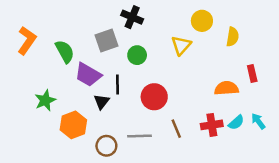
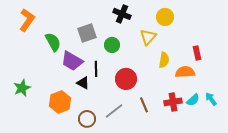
black cross: (132, 17) -> (122, 14), moved
yellow semicircle: (233, 37) -> (164, 60), moved
orange L-shape: (27, 40) -> (27, 20), moved
red rectangle: (252, 73) -> (197, 53), moved
green star: (45, 100) -> (22, 88), moved
black triangle: (102, 102) -> (83, 83), turned -40
gray line: (140, 136) -> (114, 111), turned -36

